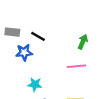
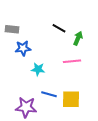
black line: (38, 36) -> (59, 28), moved
cyan star: (35, 84) -> (38, 69), moved

